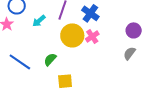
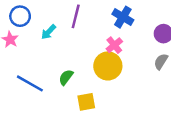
blue cross: (90, 13) -> (123, 17), moved
yellow circle: (72, 35) -> (108, 66), moved

